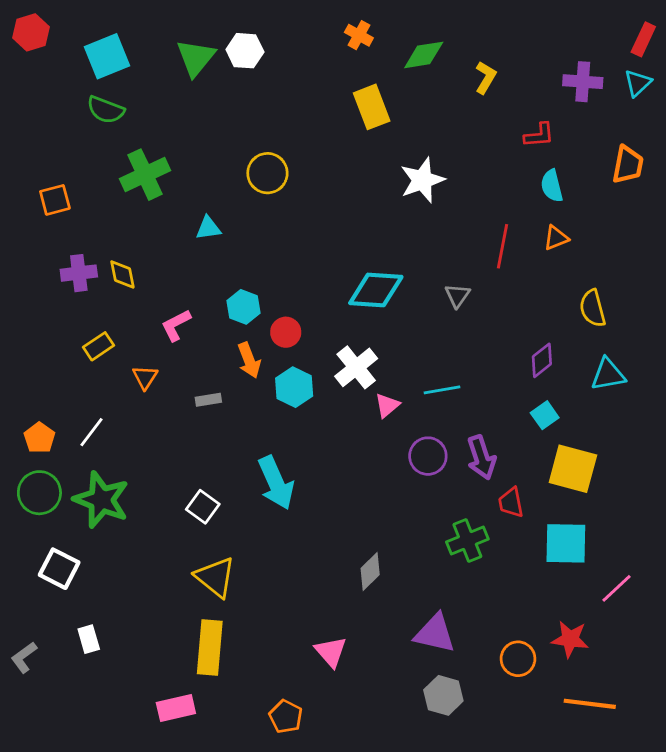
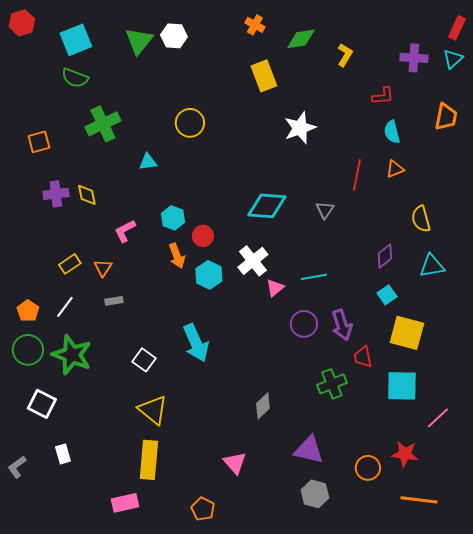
yellow rectangle: (99, 346) -> (70, 264), moved
gray rectangle: (208, 400) -> (114, 301), moved

